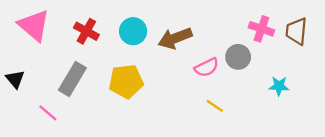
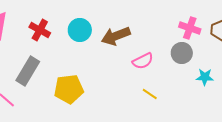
gray circle: (238, 57) -> (182, 53), moved
yellow pentagon: (126, 81) -> (69, 89), moved

